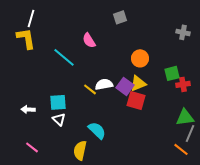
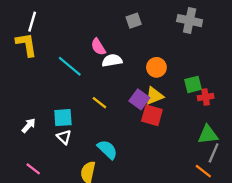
gray cross: (183, 32) -> (190, 21), moved, size x1.5
white semicircle: (104, 84) -> (112, 60), moved
white arrow: (28, 109) -> (29, 126), turned 128

